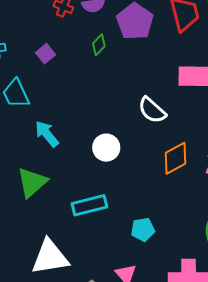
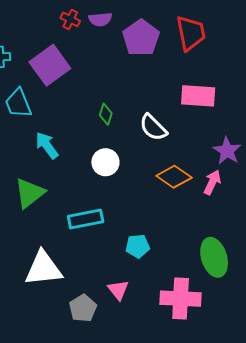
green diamond: (99, 45) -> (106, 114), moved, turned -30
purple square: (45, 54) -> (50, 65), size x2.0
orange diamond: (176, 158) -> (174, 177), turned 60

